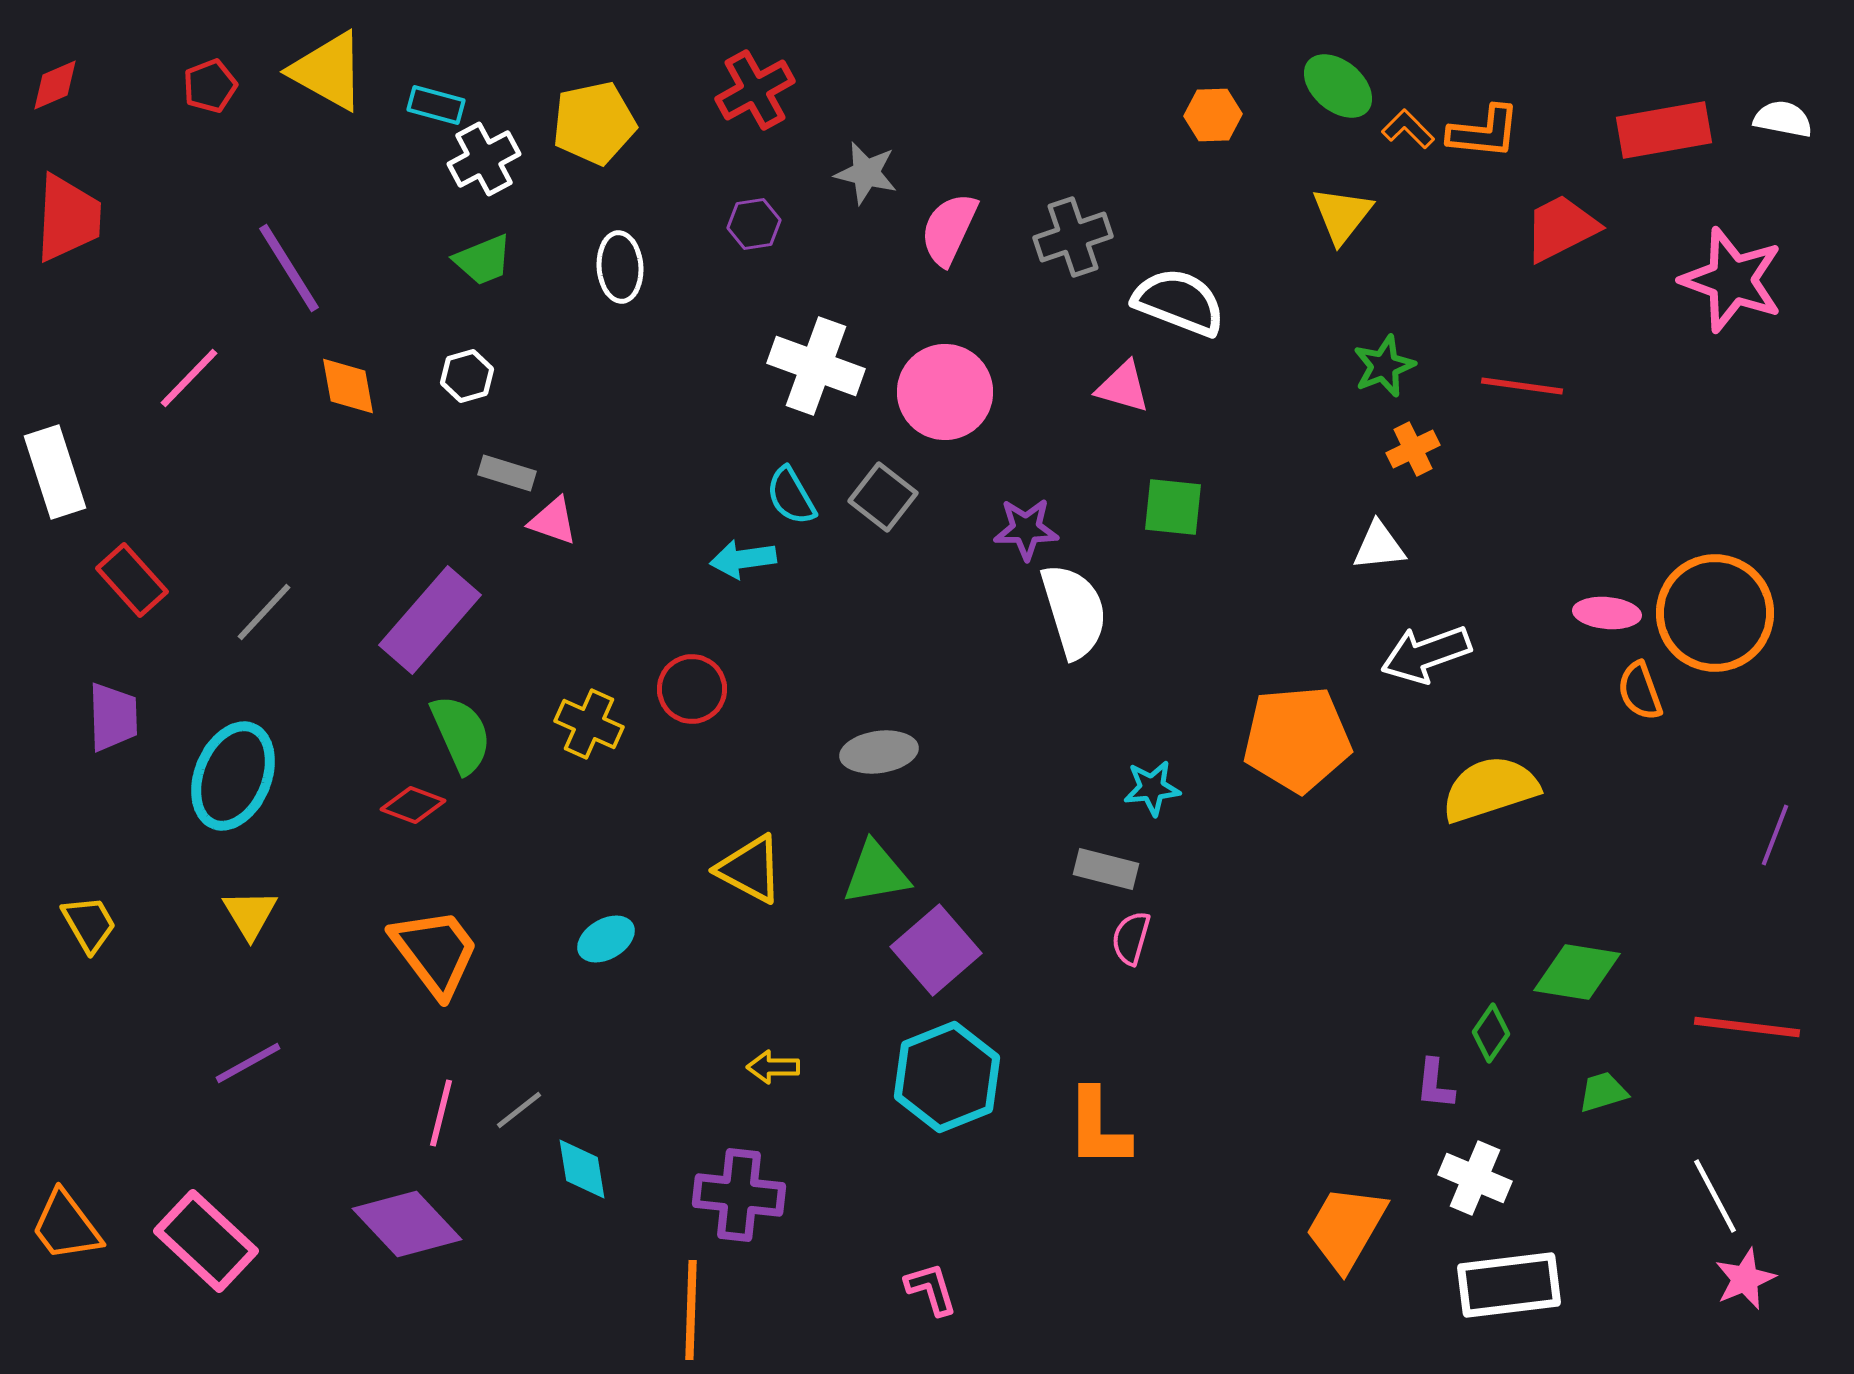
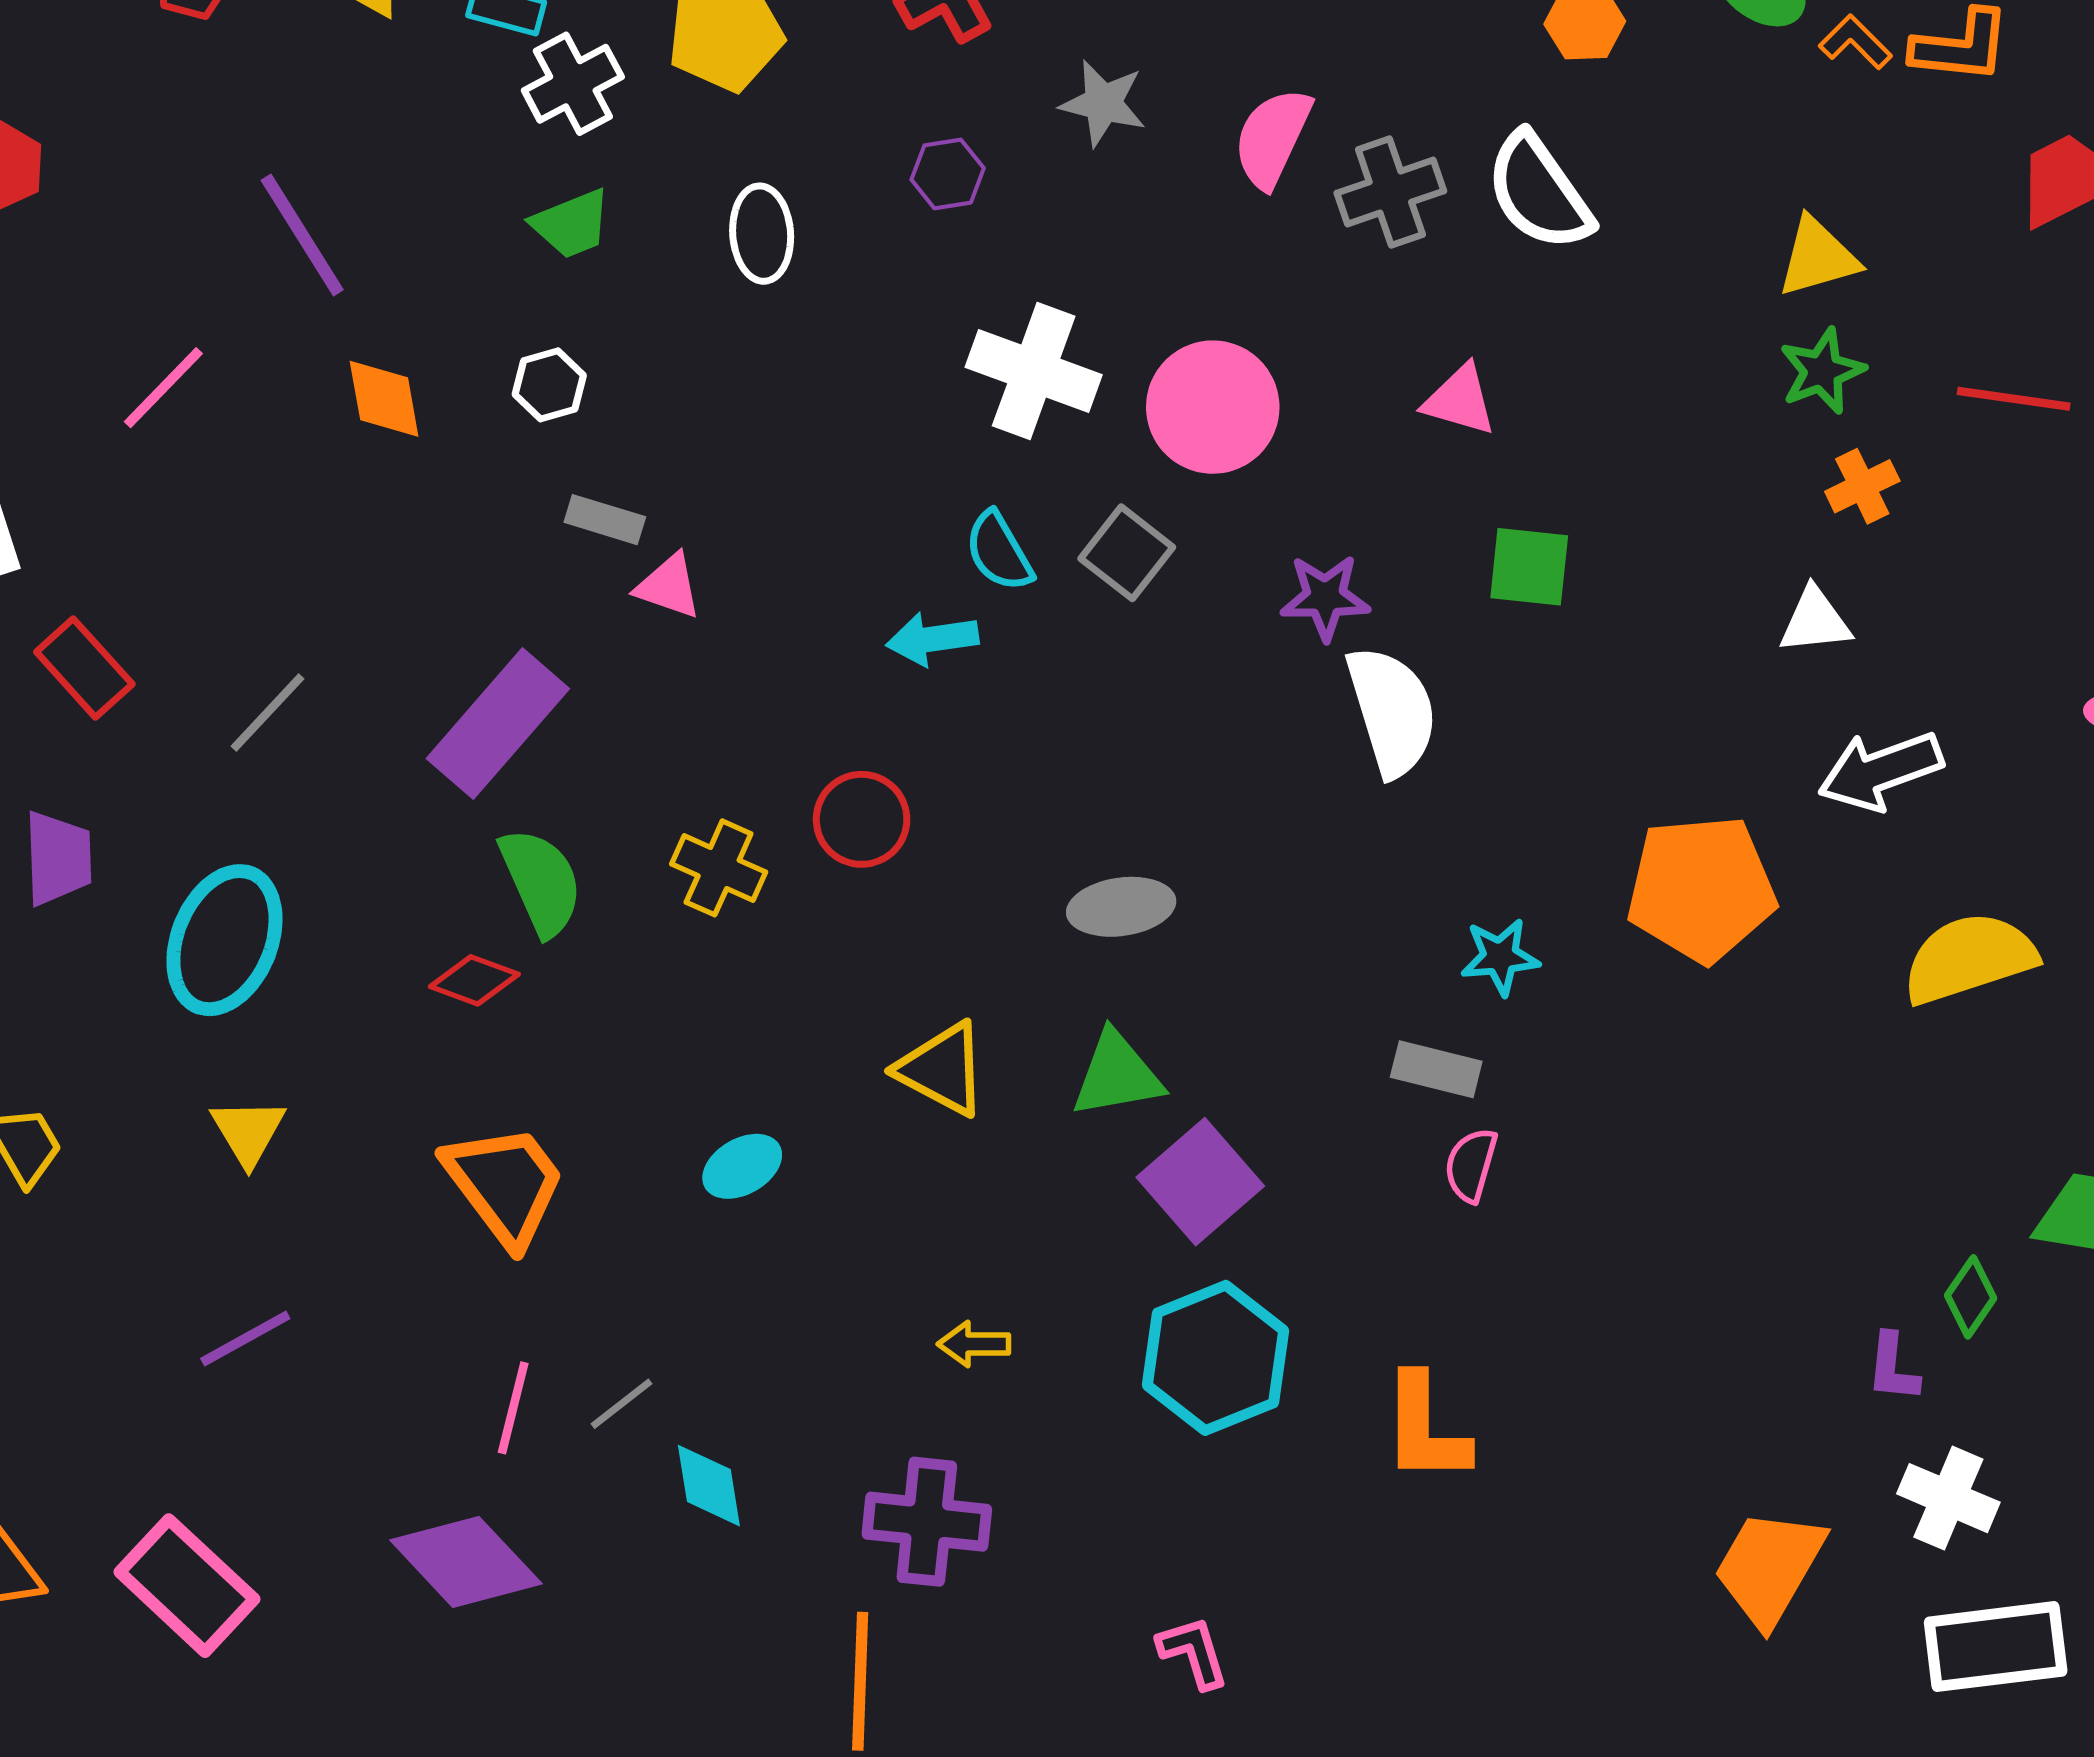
yellow triangle: (1342, 215) -> (1818, 257), moved, turned 36
pink semicircle: (949, 229) -> (1272, 138), moved
white semicircle: (1179, 302) -> (1539, 192), moved, turned -146

